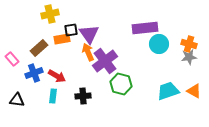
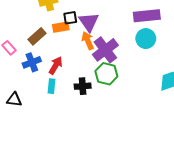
cyan circle: (159, 44) -> (146, 39), moved
red arrow: (57, 76) -> (56, 65), turned -90
green hexagon: (121, 84) -> (106, 74), moved
black triangle: (17, 100) -> (14, 100), moved

